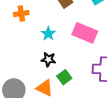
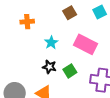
green square: (64, 77) -> (70, 71), moved

